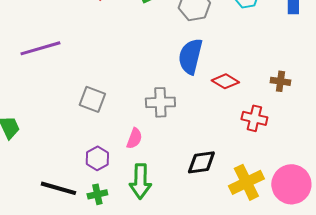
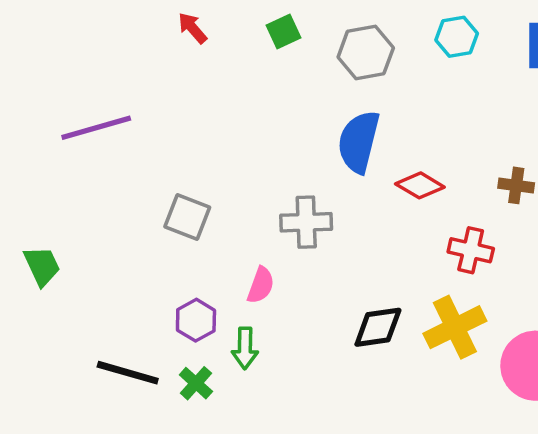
green arrow: (140, 181) -> (245, 348), moved, size x0.7
yellow cross: (246, 182) -> (455, 327), moved
green cross: (97, 194) -> (196, 383), turned -36

